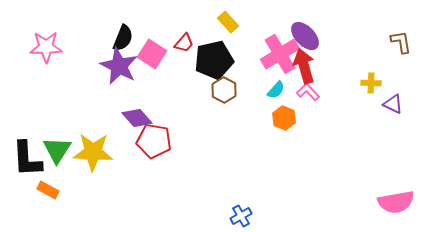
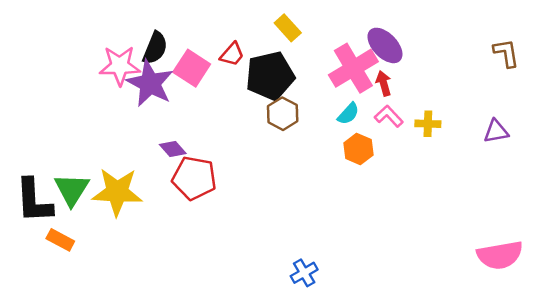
pink star: (46, 47) -> (120, 66), moved
red arrow: (304, 66) -> (384, 83), size x0.6
yellow cross: (371, 83) -> (428, 124), moved
purple triangle: (393, 104) -> (496, 131), turned -35
purple diamond: (137, 118) -> (173, 149), size x0.7

